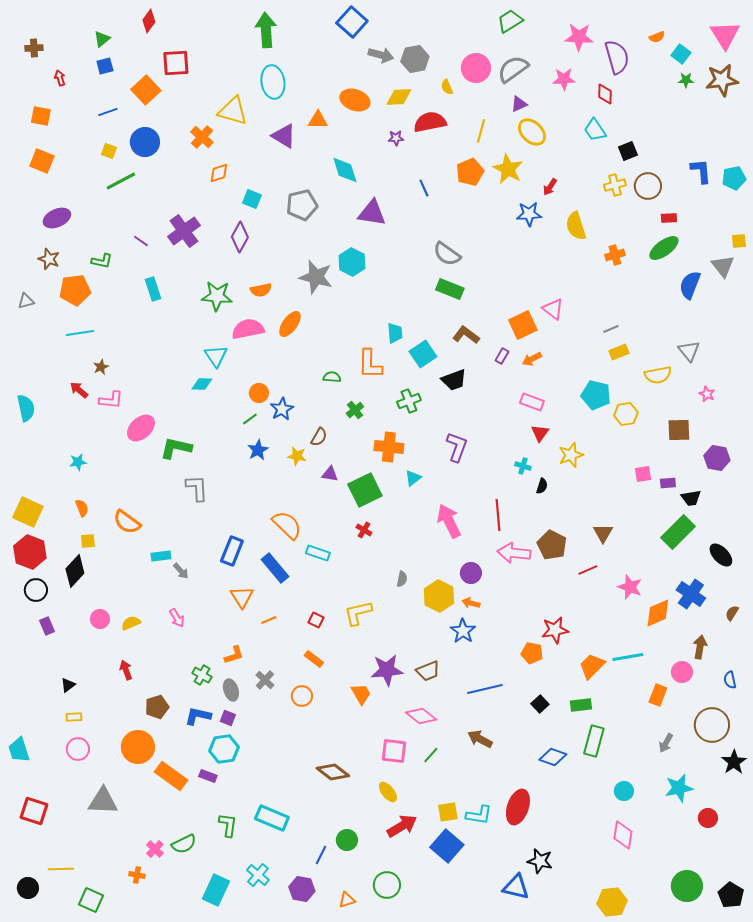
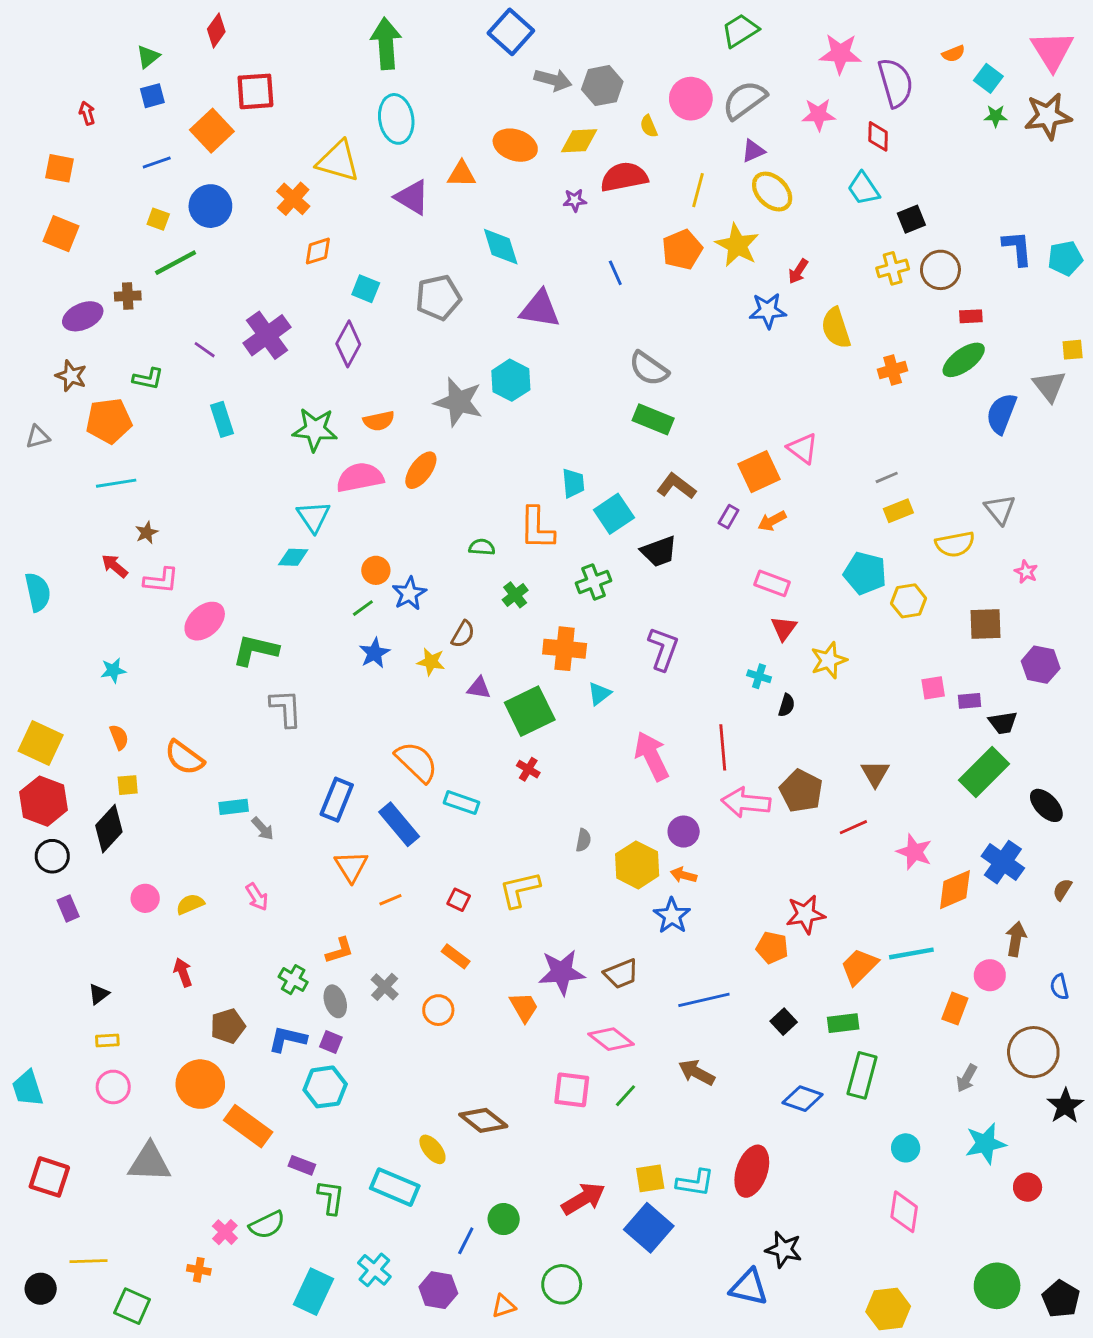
brown cross: (34, 48) -> (128, 296), moved
purple rectangle: (208, 776) -> (302, 1165), moved
yellow ellipse: (388, 792) -> (432, 1149), moved

